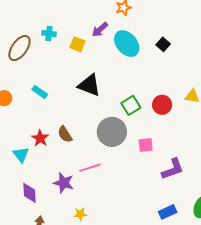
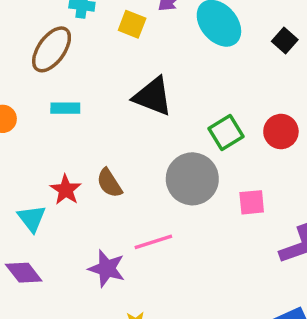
black square: (163, 44) -> (285, 41), moved
brown ellipse: (19, 48) -> (52, 49), moved
cyan rectangle: (40, 92) -> (65, 108), turned -35
purple diamond: (29, 193) -> (24, 273), moved, turned -35

